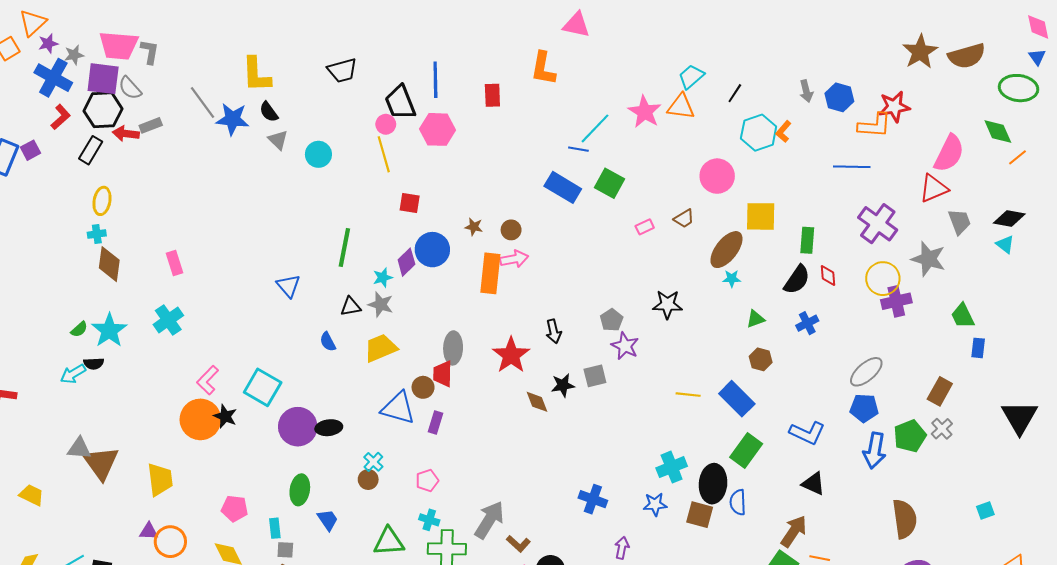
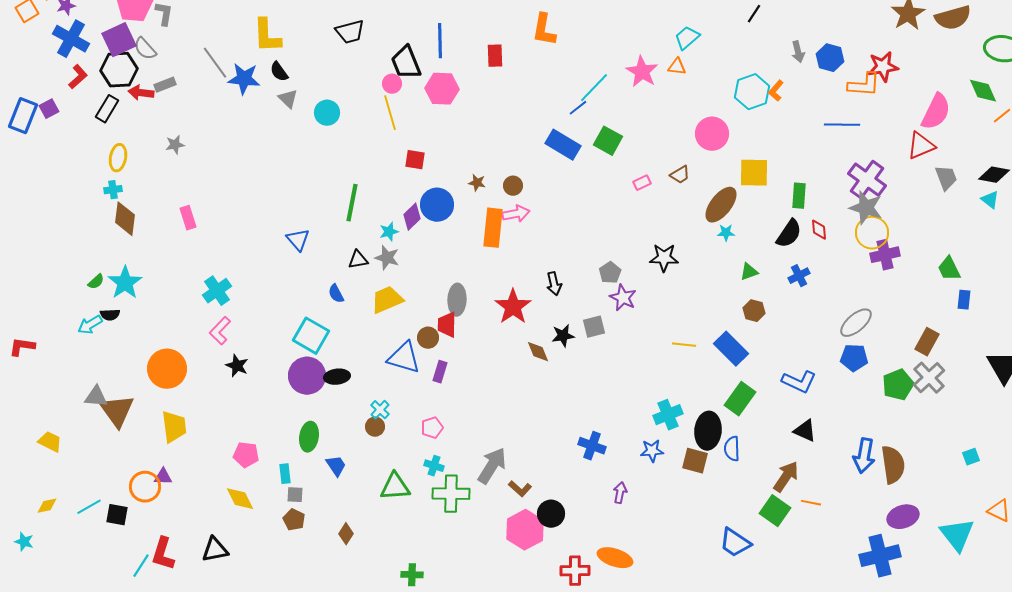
gray star: (74, 55) -> (175, 145), moved
purple square: (103, 79) -> (119, 40), turned -32
black line: (735, 93) -> (754, 14), moved
orange triangle: (681, 107) -> (677, 67), size x0.7
blue line: (578, 149) -> (578, 108), turned -48
gray star: (928, 259) -> (866, 208), moved
cyan cross: (168, 320) -> (217, 291), moved
cyan square: (263, 387) -> (311, 336), moved
orange circle: (200, 419) -> (167, 369), moved
gray cross: (942, 429) -> (929, 378), size x1.5
blue arrow: (875, 450) -> (864, 456), moved
orange circle: (170, 542) -> (145, 487), moved

